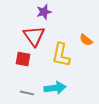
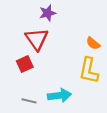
yellow L-shape: (61, 55) -> (89, 71), moved
red square: (23, 59) -> (25, 64), turned -35

